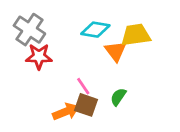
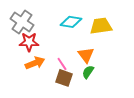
orange triangle: (116, 51) -> (86, 55), moved
orange arrow: (66, 112) -> (35, 63), moved

